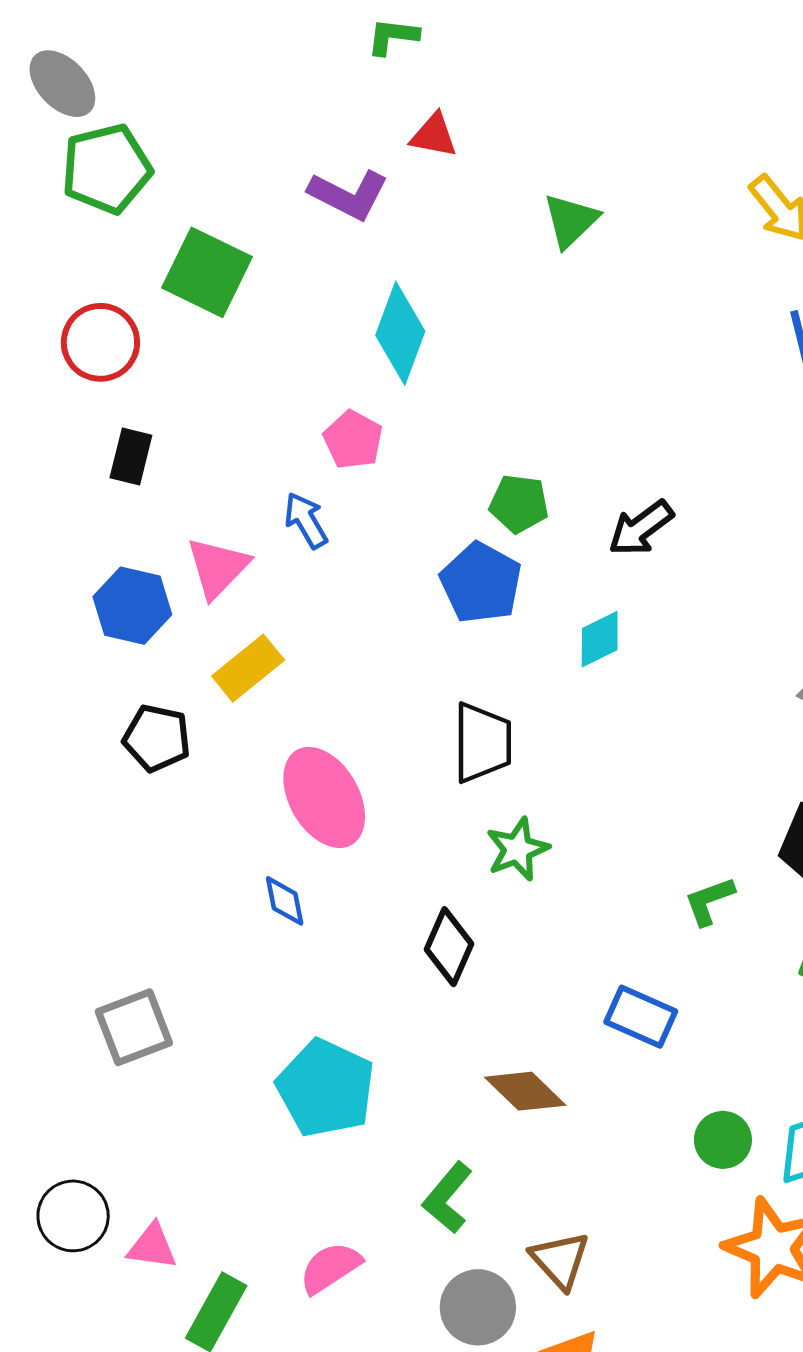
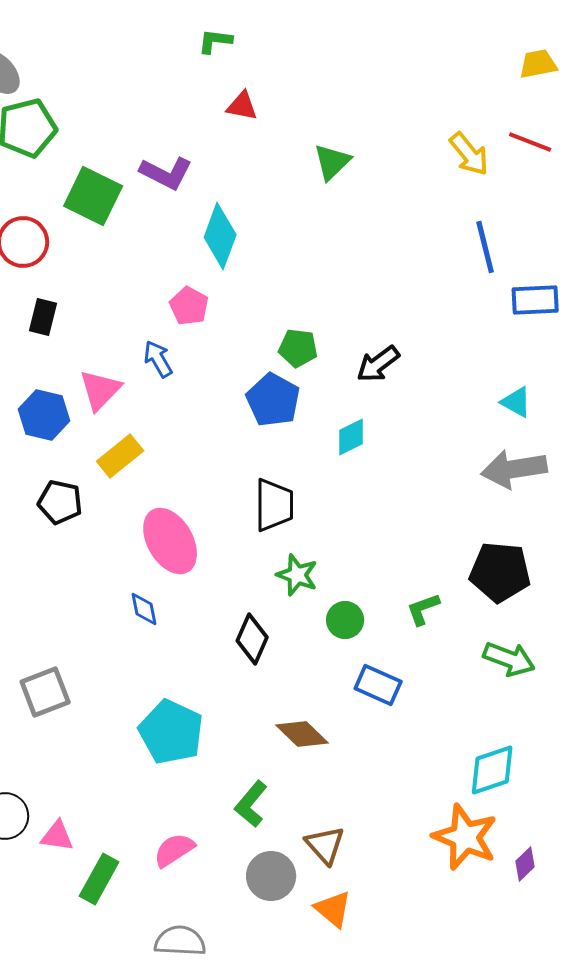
purple L-shape: (349, 195) -> (166, 173), moved
green star: (517, 849) -> (297, 575), turned -30
green circle: (723, 1140) -> (345, 620), moved

